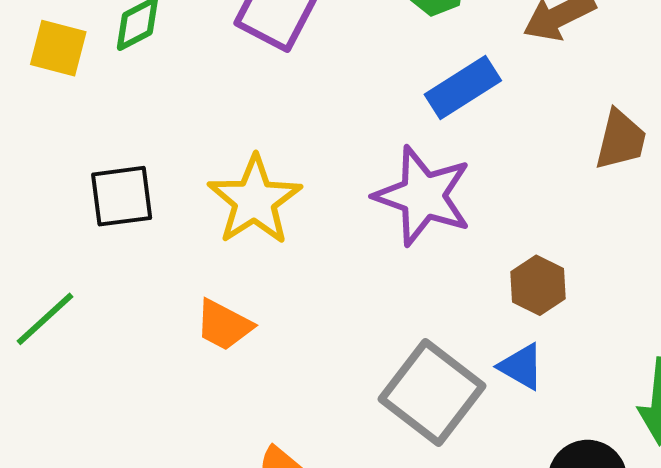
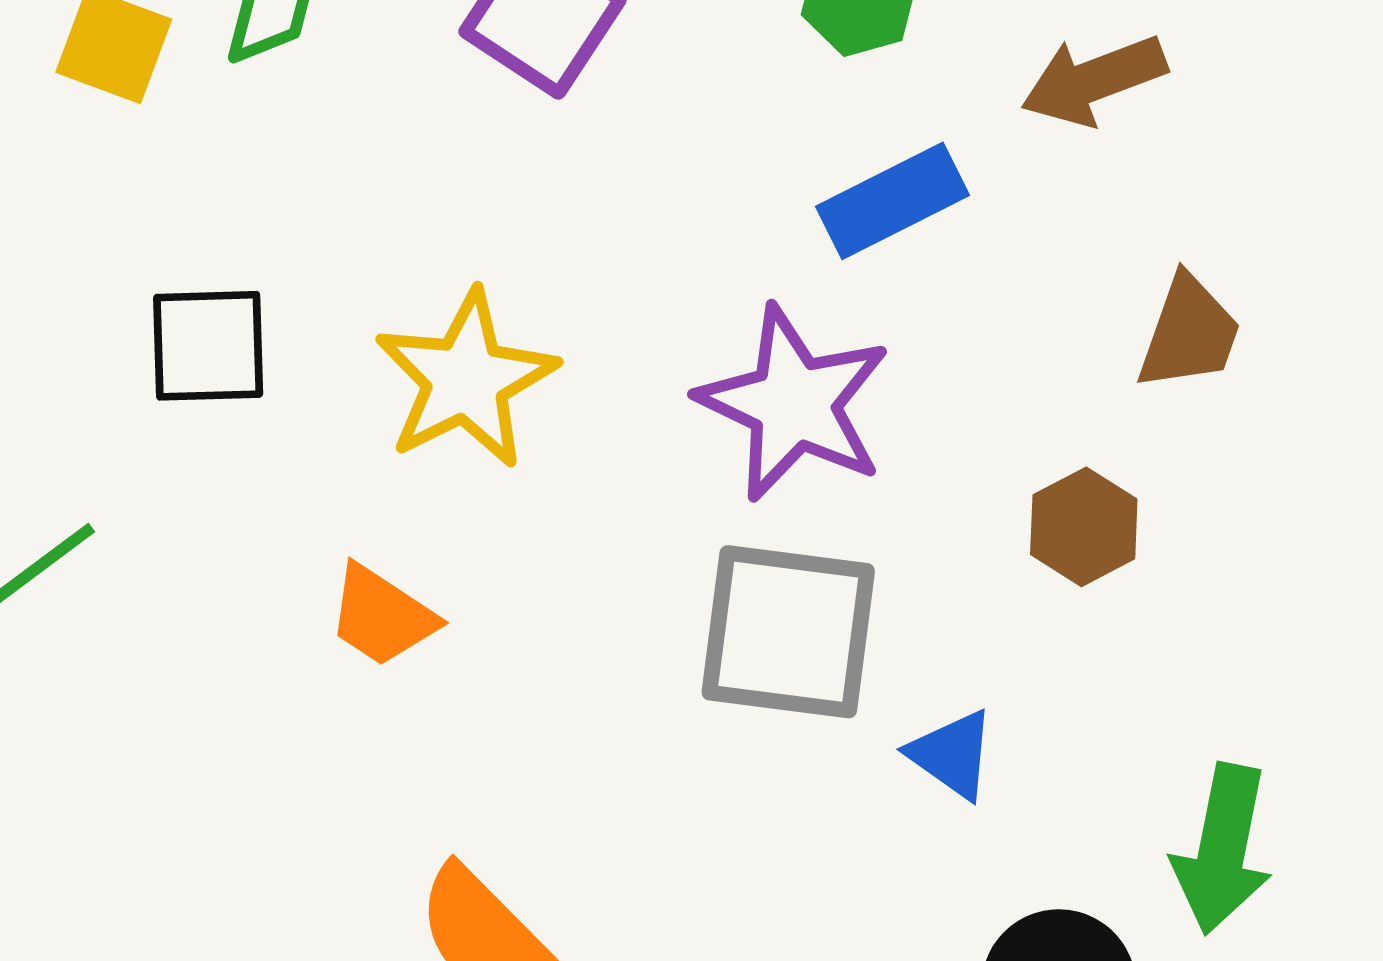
brown hexagon: (538, 285) -> (1084, 527), moved
gray square: (432, 393) -> (788, 632), moved, turned -36

